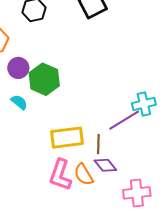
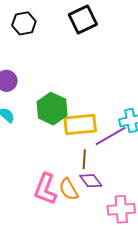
green hexagon: (44, 79) -> (52, 109), moved
yellow rectangle: (67, 138) -> (80, 125), moved

